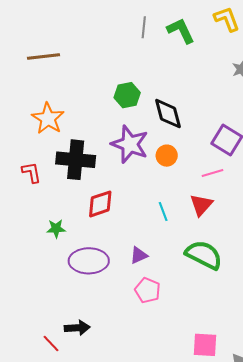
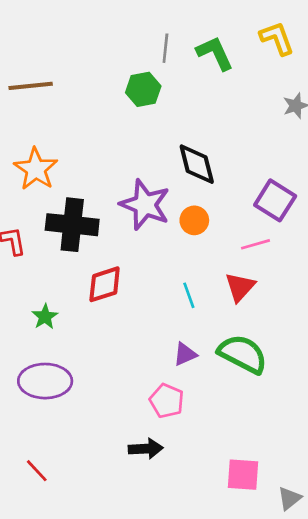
green hexagon: (127, 95) -> (143, 89), moved
green star: (56, 229) -> (45, 317), turned -30
purple triangle: (139, 255) -> (185, 354), moved
purple ellipse: (89, 261) -> (45, 381), moved
black arrow: (77, 328) -> (146, 449), moved

